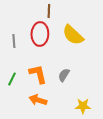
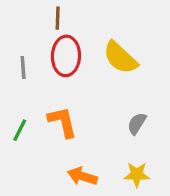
brown line: (49, 11) -> (58, 18), moved
gray semicircle: (64, 75) -> (137, 124), moved
orange arrow: (38, 100) -> (82, 176), moved

